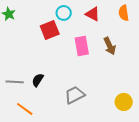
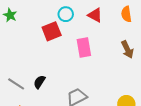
brown arrow: (110, 46) -> (127, 50), moved
gray line: (15, 82) -> (16, 84), turned 30

